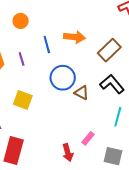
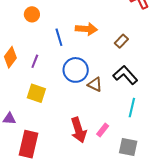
brown rectangle: (109, 50) -> (121, 41), size x0.6
purple line: (22, 59) -> (35, 61), moved, turned 40
red arrow: (68, 153) -> (79, 130), moved, size x1.4

